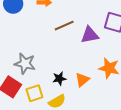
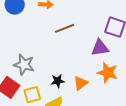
purple triangle: (90, 35) -> (100, 48), moved

